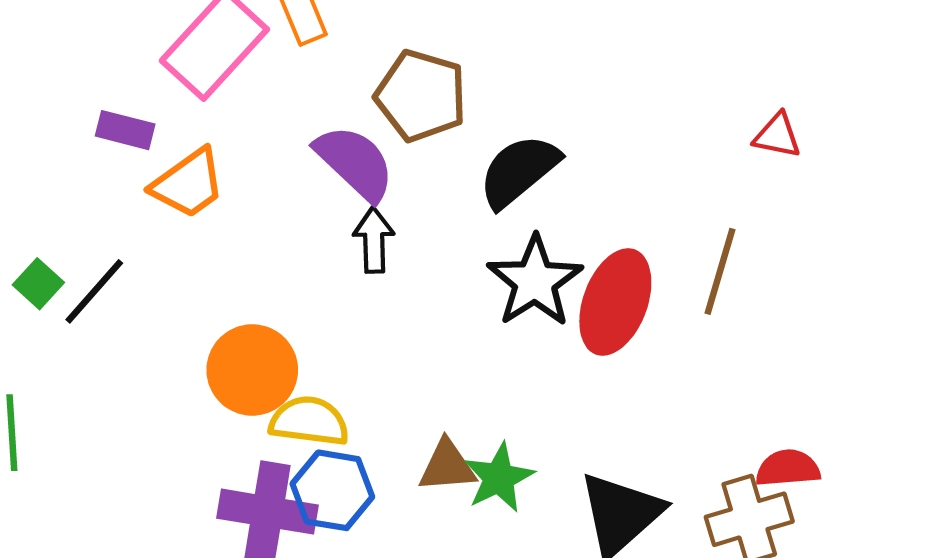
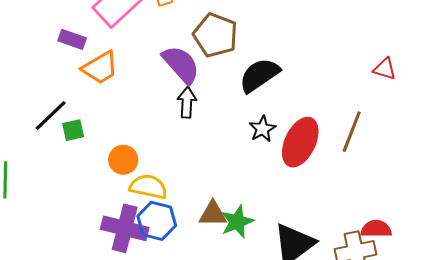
black star: (535, 281) -> (262, 129), size x0.6
green square: (38, 284) -> (73, 130), moved, turned 30
orange circle: (252, 370) -> (123, 160), size x0.7

